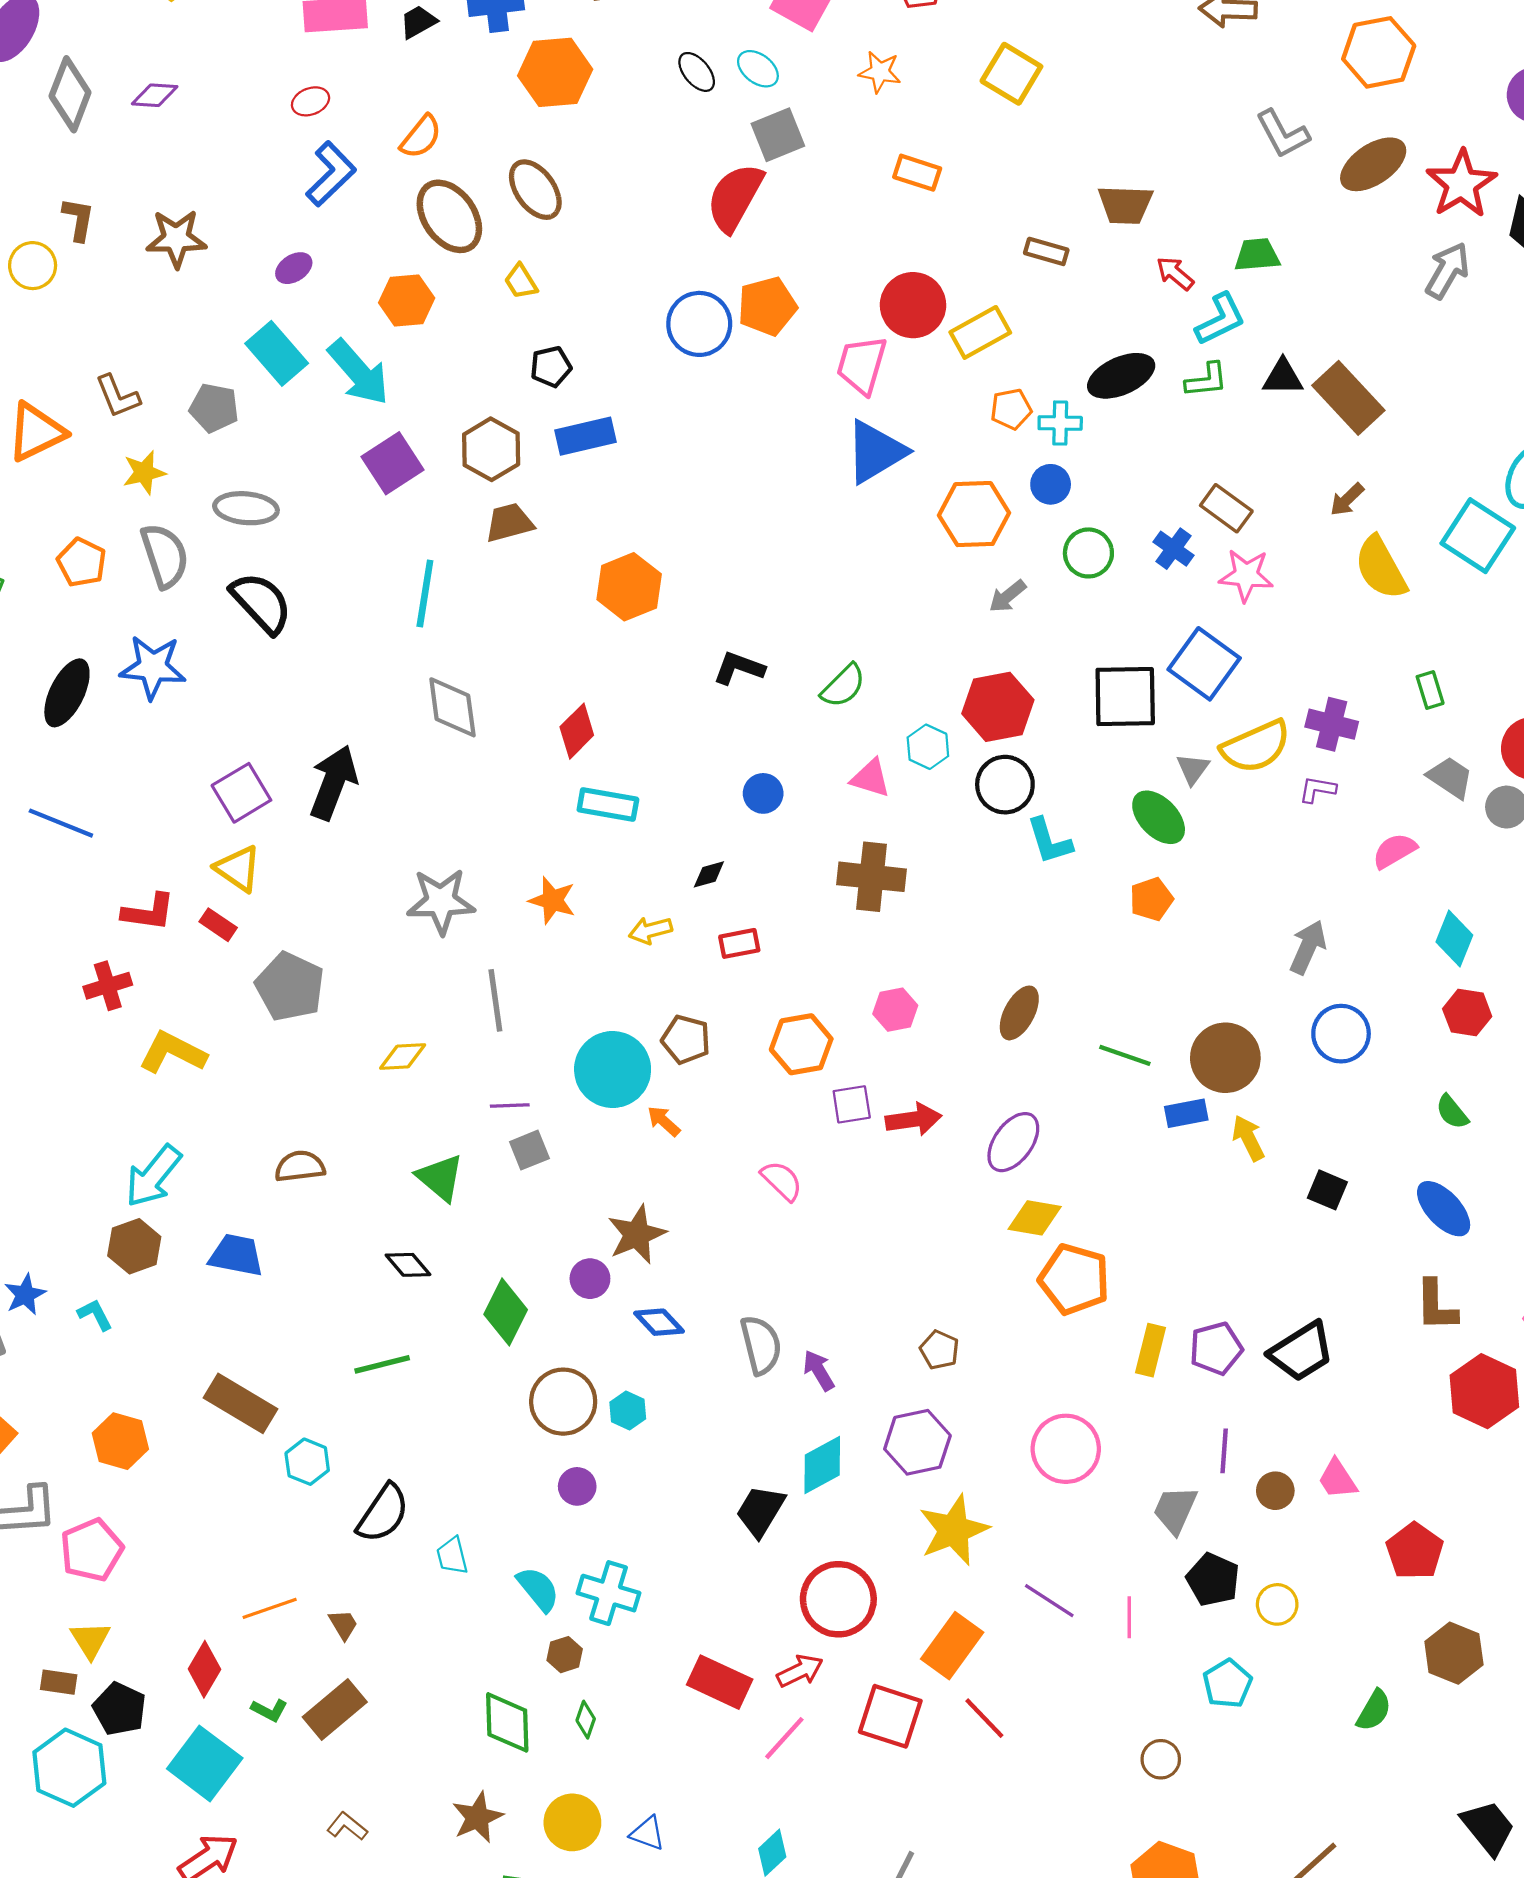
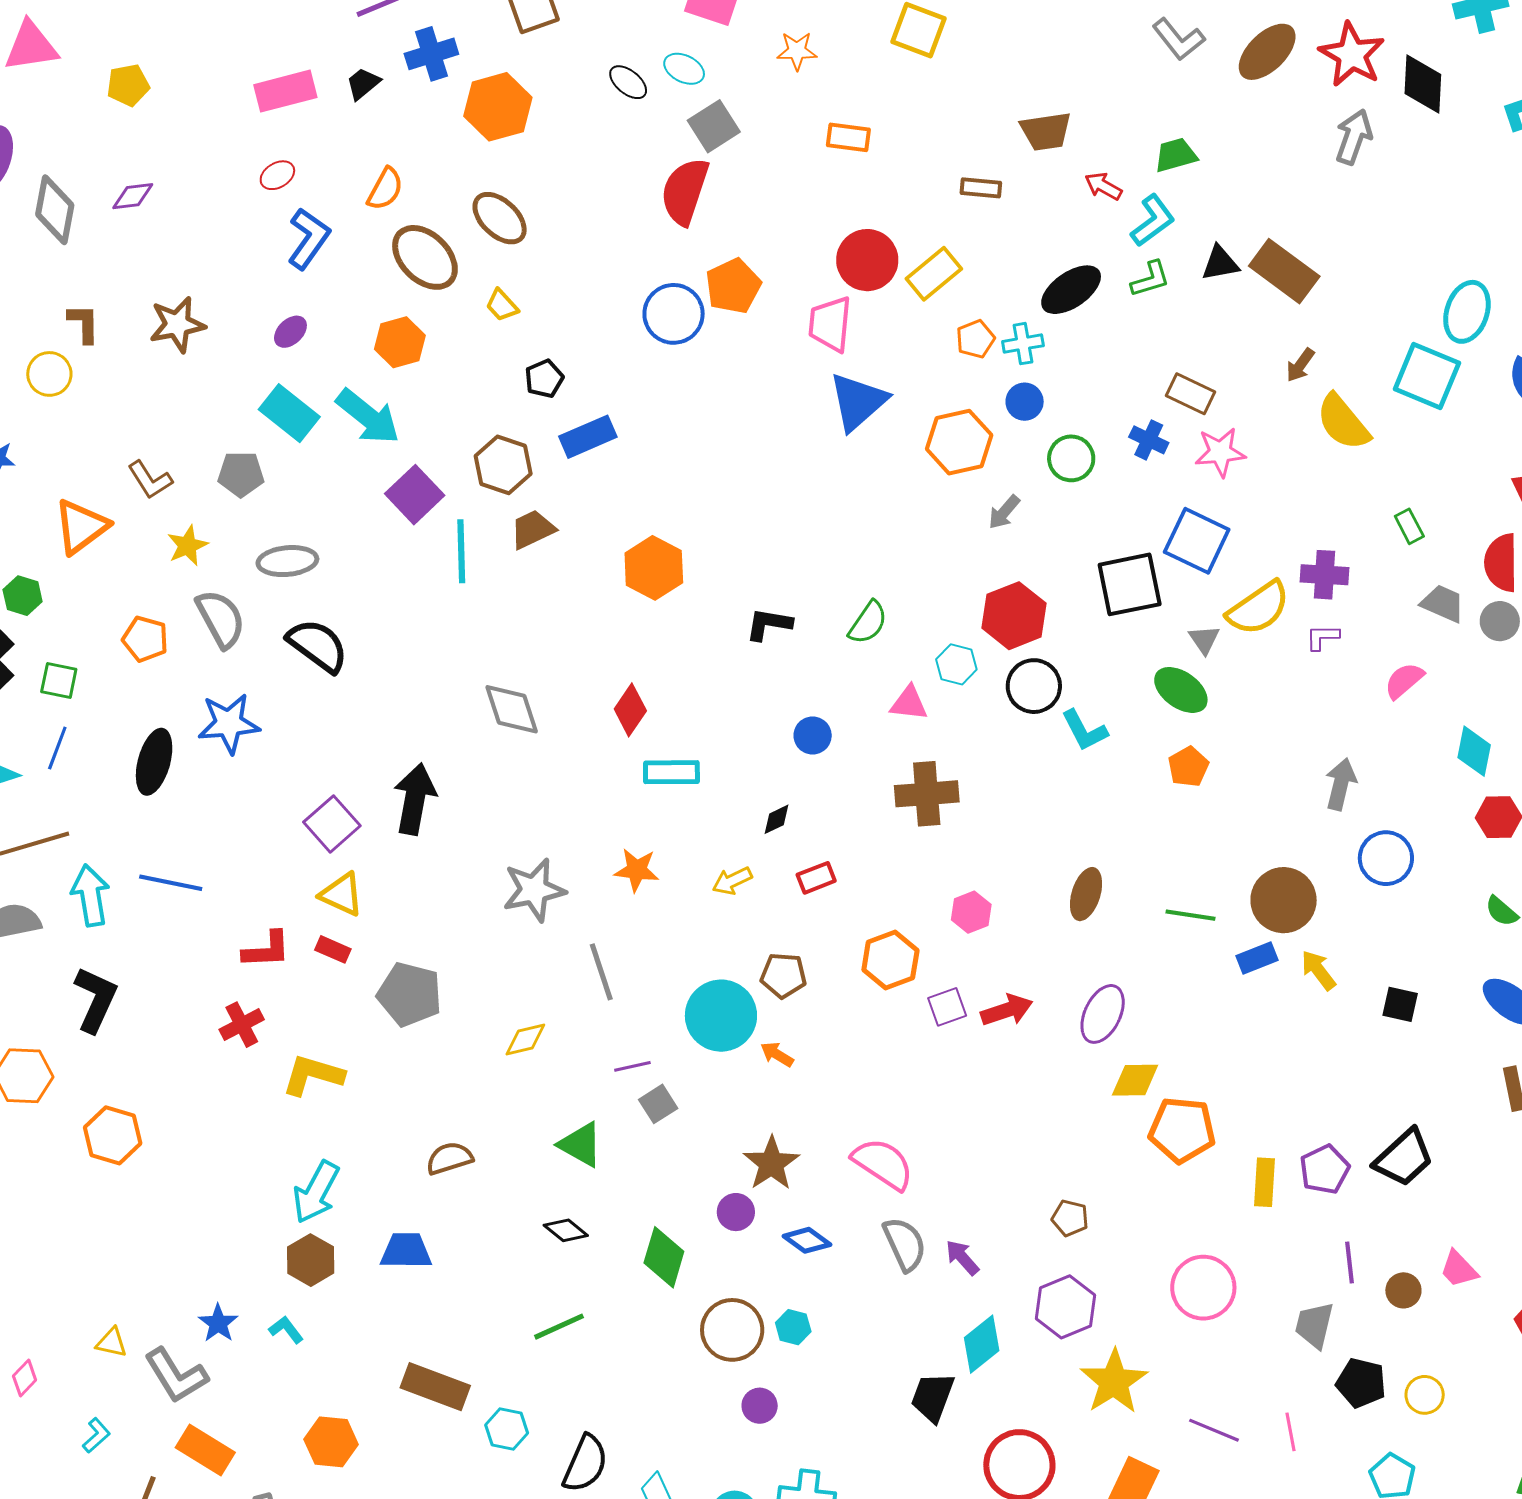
cyan line: (425, 593) -> (461, 551), moved
pink semicircle: (782, 1181) -> (883, 1164), moved, size x1.5

